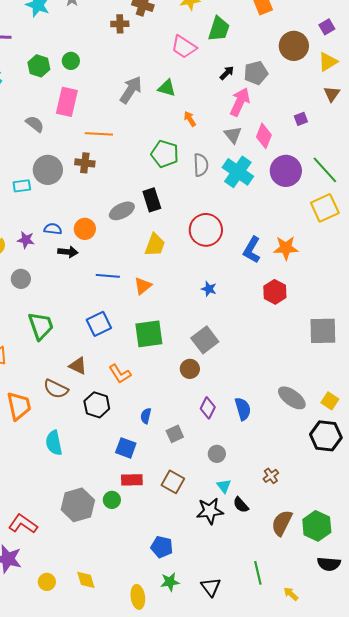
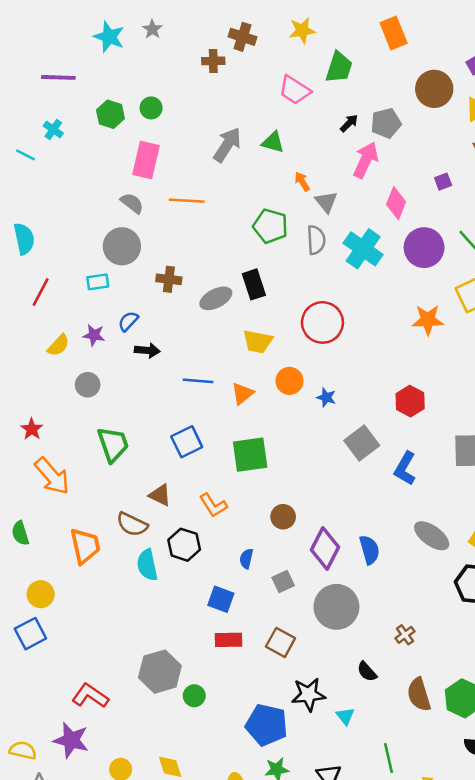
gray semicircle: (35, 124) -> (132, 203), moved
gray triangle: (233, 135) -> (326, 202), moved
brown cross: (85, 163) -> (169, 279), moved
cyan rectangle: (22, 186) -> (98, 282), moved
blue semicircle: (53, 229) -> (128, 321), turned -54
orange circle: (85, 229) -> (289, 381), moved
yellow trapezoid: (155, 245) -> (258, 342), turned 80
orange star: (286, 248) -> (428, 320), moved
blue L-shape: (252, 250) -> (405, 468), moved
gray square: (205, 340) -> (362, 443), moved
brown circle: (190, 369) -> (283, 517), moved
purple diamond: (208, 408) -> (325, 548), size x1.5
cyan semicircle: (54, 443) -> (147, 565), moved
gray circle: (217, 454) -> (336, 607), size x2.0
cyan triangle: (224, 486) -> (345, 716), moved
green circle: (112, 500) -> (194, 696), moved
black star: (210, 511) -> (309, 694), moved
brown semicircle: (282, 523) -> (419, 694), turned -44
blue pentagon: (162, 547) -> (267, 725), size x1.5

